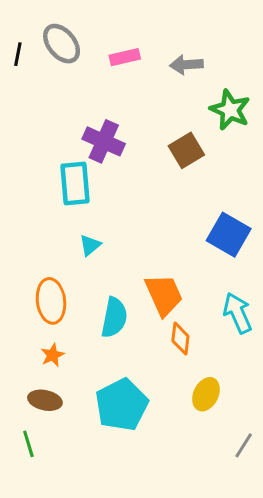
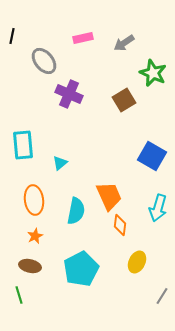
gray ellipse: (62, 44) -> (44, 61), moved
gray arrow: (186, 65) -> (124, 43), turned -30
cyan rectangle: (75, 184) -> (23, 145), moved
cyan arrow: (238, 313) -> (158, 208), turned -140

